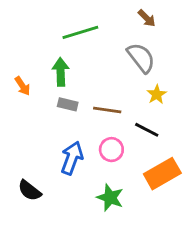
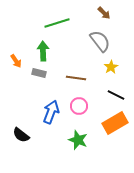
gray rectangle: (68, 104) -> (39, 73), moved
black line: (147, 130) -> (116, 95), moved

